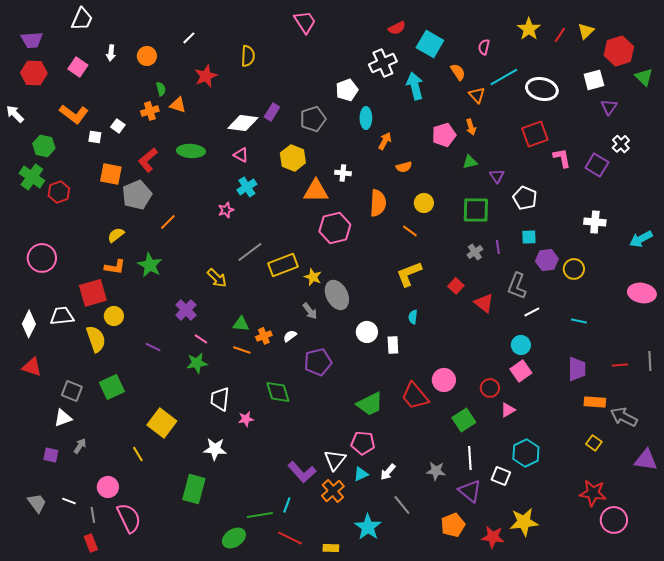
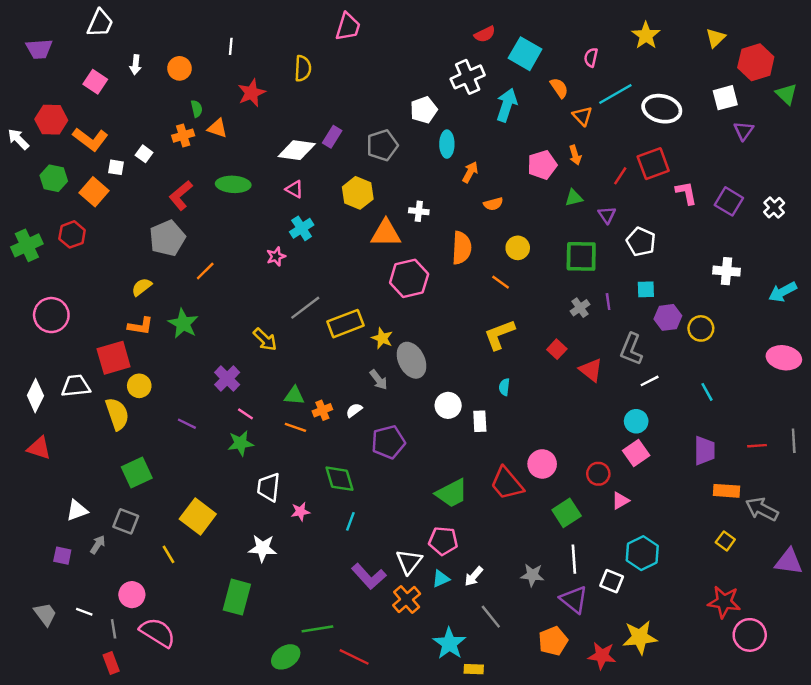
pink trapezoid: (305, 22) -> (348, 27), moved, turned 50
red line: (560, 35) -> (620, 176), moved
white line: (189, 38) -> (231, 46), turned -40
red hexagon: (34, 73) -> (51, 120), moved
cyan arrow: (415, 86) -> (507, 105), turned 32
white cross: (621, 144) -> (774, 208), moved
orange square: (111, 174) -> (94, 192), moved, turned 30
green cross: (32, 177) -> (27, 245), moved, turned 30
cyan line: (579, 321) -> (707, 392), turned 49
gray square: (72, 391) -> (126, 521), moved
cyan line: (287, 505) -> (350, 521), moved
pink semicircle: (129, 518) -> (158, 632), turned -32
yellow rectangle: (331, 548) -> (474, 669), moved

